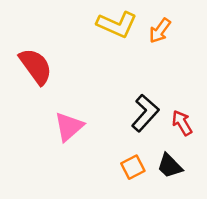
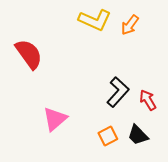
pink triangle: (69, 127) -> (55, 119), moved

